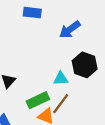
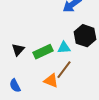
green rectangle: (38, 100) -> (43, 52), moved

